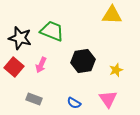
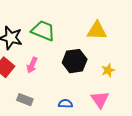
yellow triangle: (112, 15) -> (97, 31), moved
blue semicircle: (74, 103) -> (65, 104), turned 152

